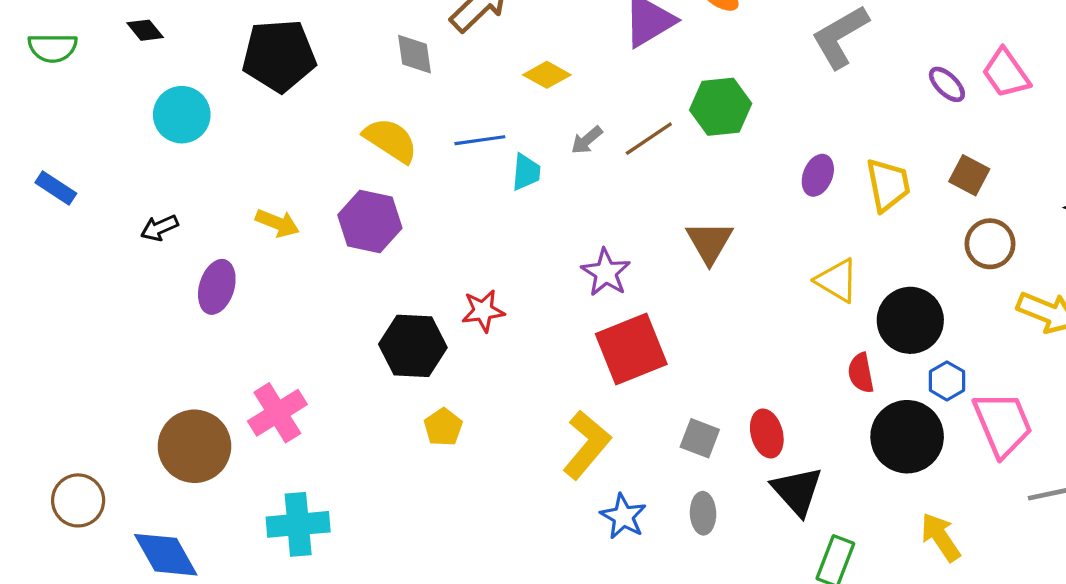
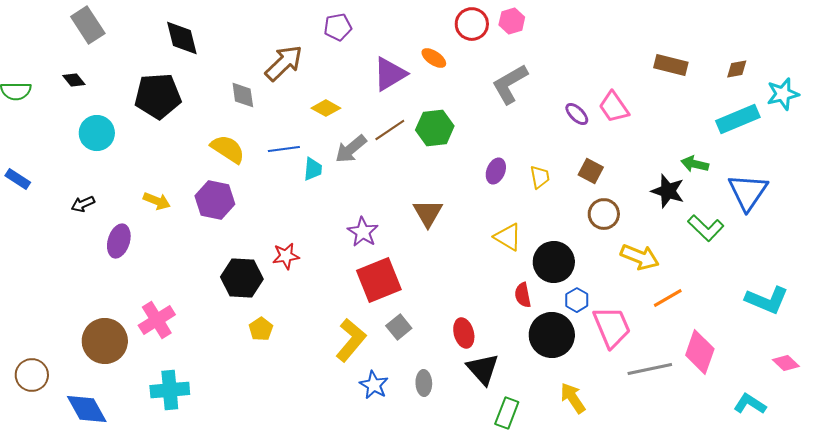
brown line: (649, 139) -> (390, 130), moved
gray arrow: (587, 140) -> (351, 149), size x1.6
yellow trapezoid: (888, 185) -> (540, 177), size x0.7
gray square: (700, 438) -> (399, 327), moved, turned 30

